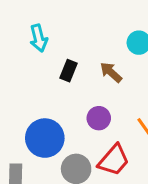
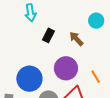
purple circle: (99, 118) -> (66, 68), size x1.5

